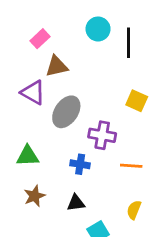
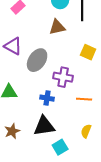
brown triangle: (57, 66) -> (57, 27), moved
brown star: (35, 196) -> (12, 131), moved
black triangle: (76, 203) -> (44, 126), size x1.6

